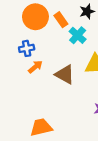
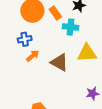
cyan cross: (78, 35) -> (70, 27), turned -35

